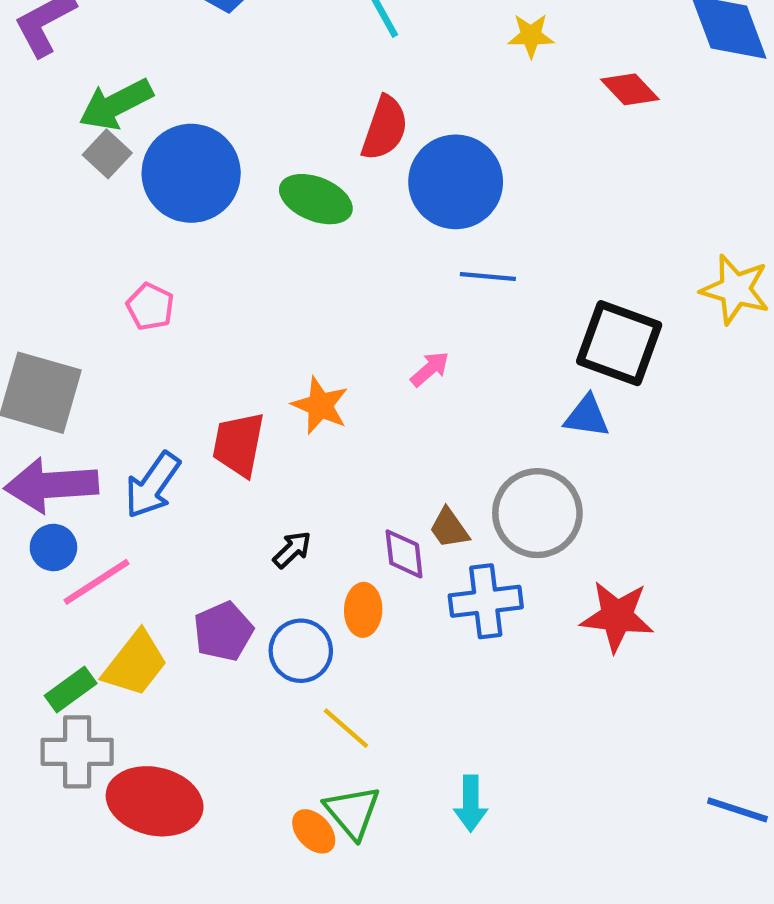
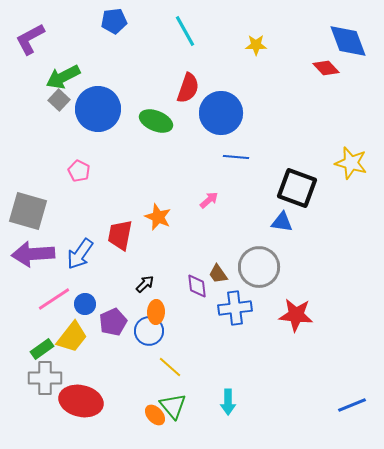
red diamond: (630, 89) -> (326, 68), moved
blue circle: (53, 547) -> (85, 304), moved
orange ellipse: (363, 610) -> (156, 312), moved
blue line: (737, 810) -> (352, 405), turned -40

